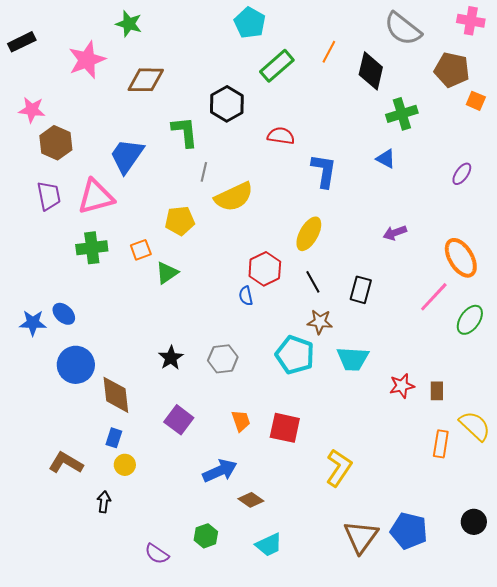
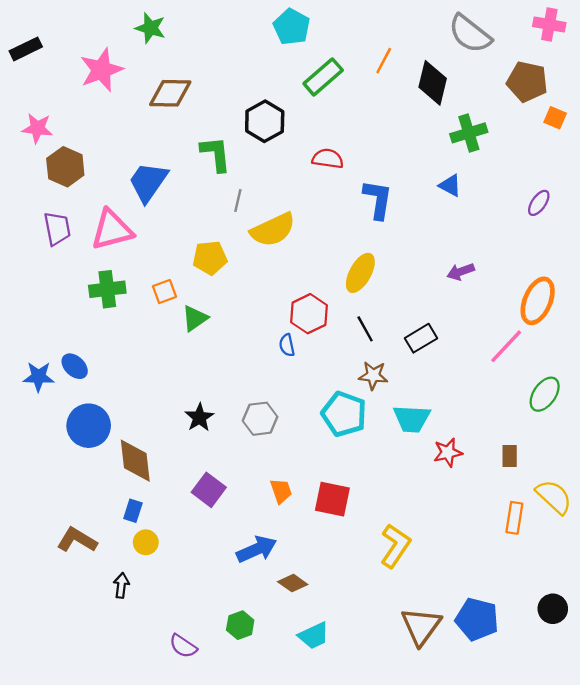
orange ellipse: (461, 258) -> (538, 301), turned 54
black rectangle: (361, 290) -> (421, 338), turned 44
green ellipse: (470, 320) -> (545, 394), moved
red star: (402, 386) -> (448, 452), moved

